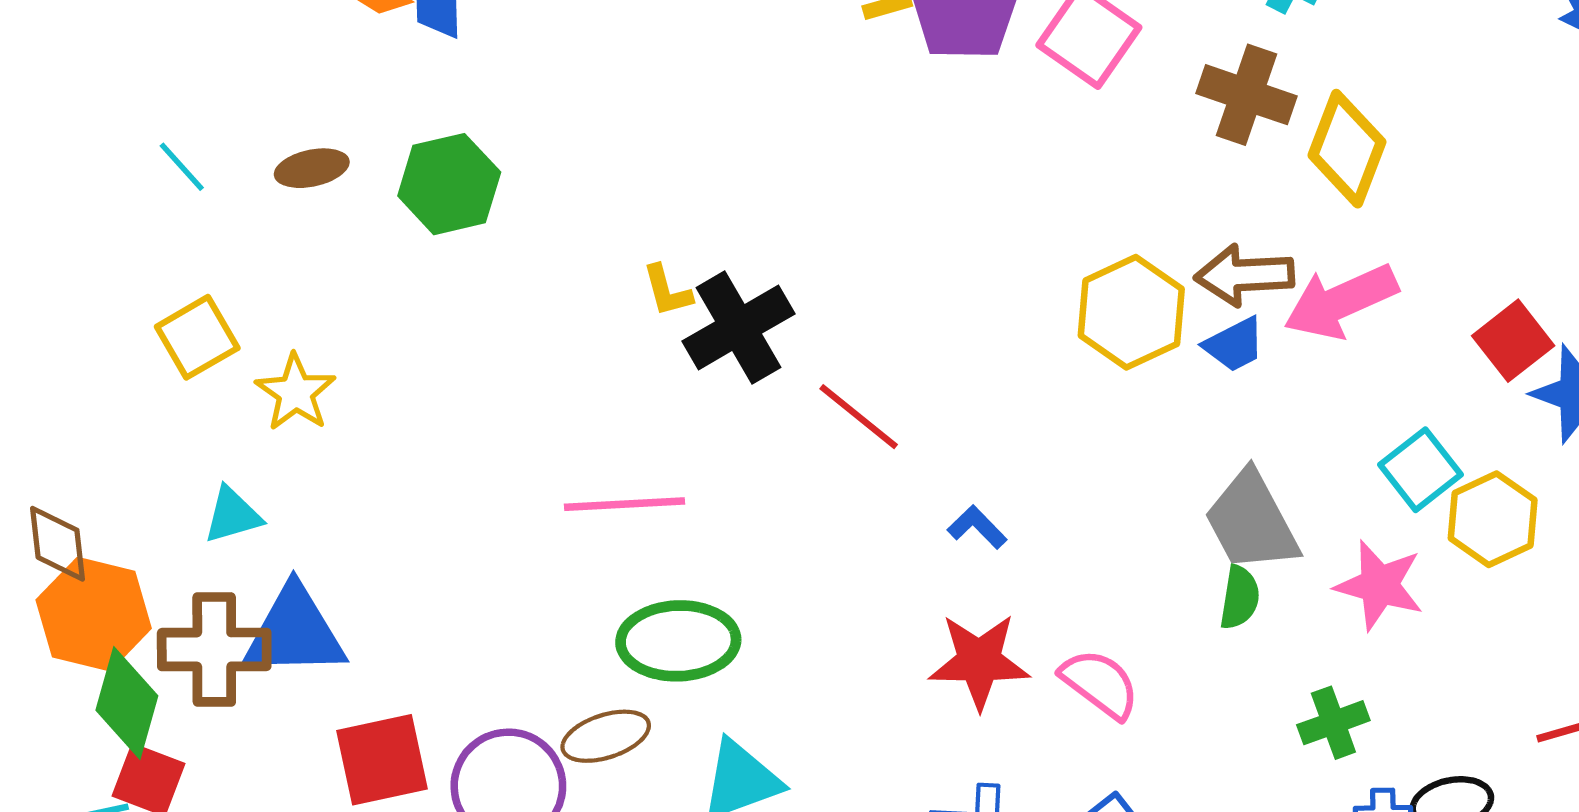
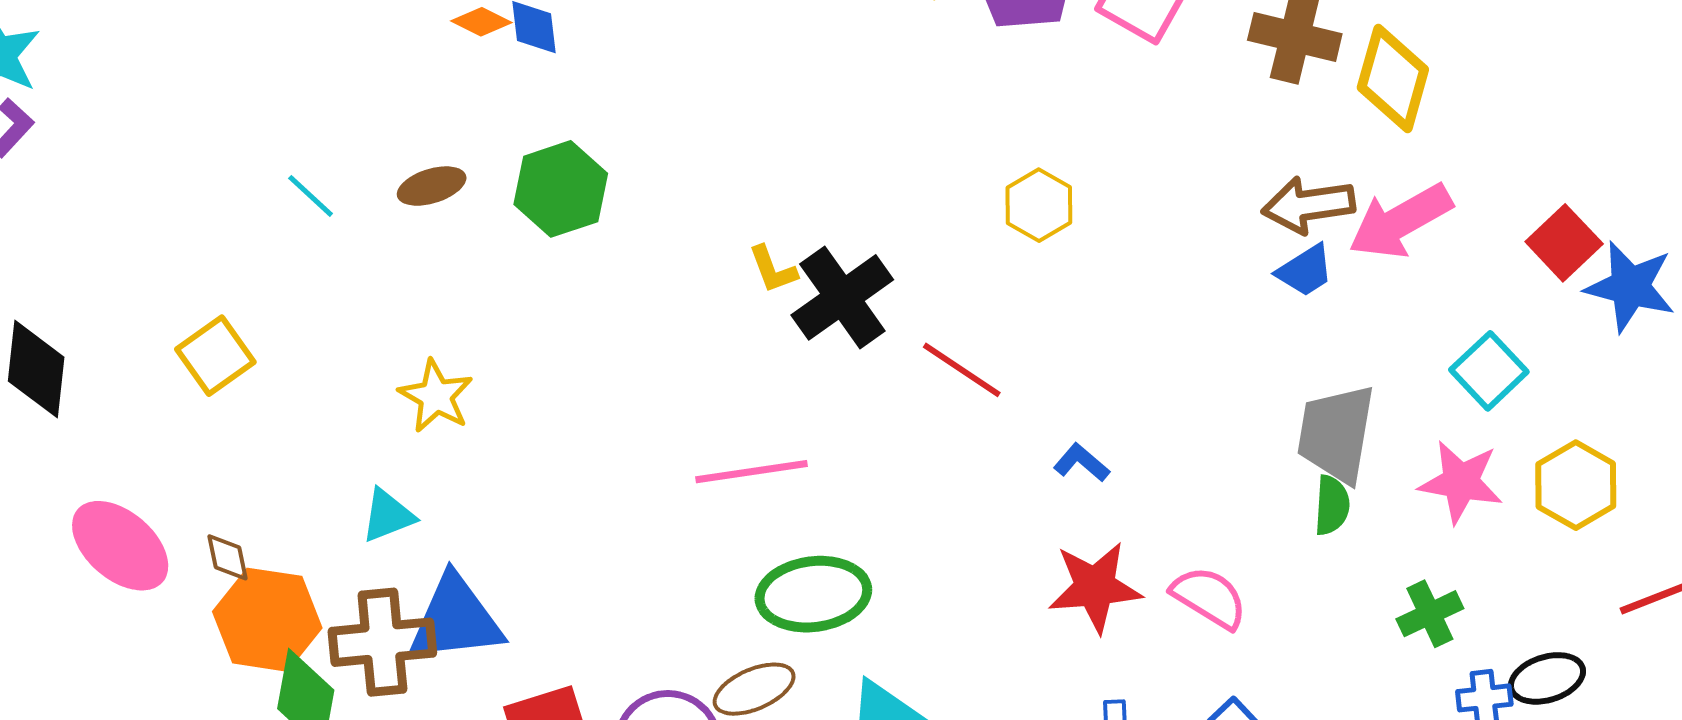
yellow hexagon: (1131, 312) -> (1039, 205), moved, size x0.7
yellow square: (197, 337) -> (215, 356), moved
yellow hexagon: (1493, 519) -> (1576, 485), moved
gray trapezoid: (1251, 521) -> (1336, 434), turned 43
brown diamond: (57, 544) -> (227, 557), size x0.7

